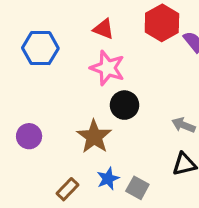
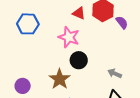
red triangle: (103, 29) -> (79, 13), moved
purple circle: (29, 136) -> (23, 86), moved

